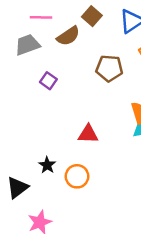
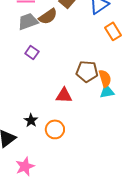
gray trapezoid: (27, 45) -> (28, 21), moved
brown pentagon: (109, 68) -> (87, 71), moved

